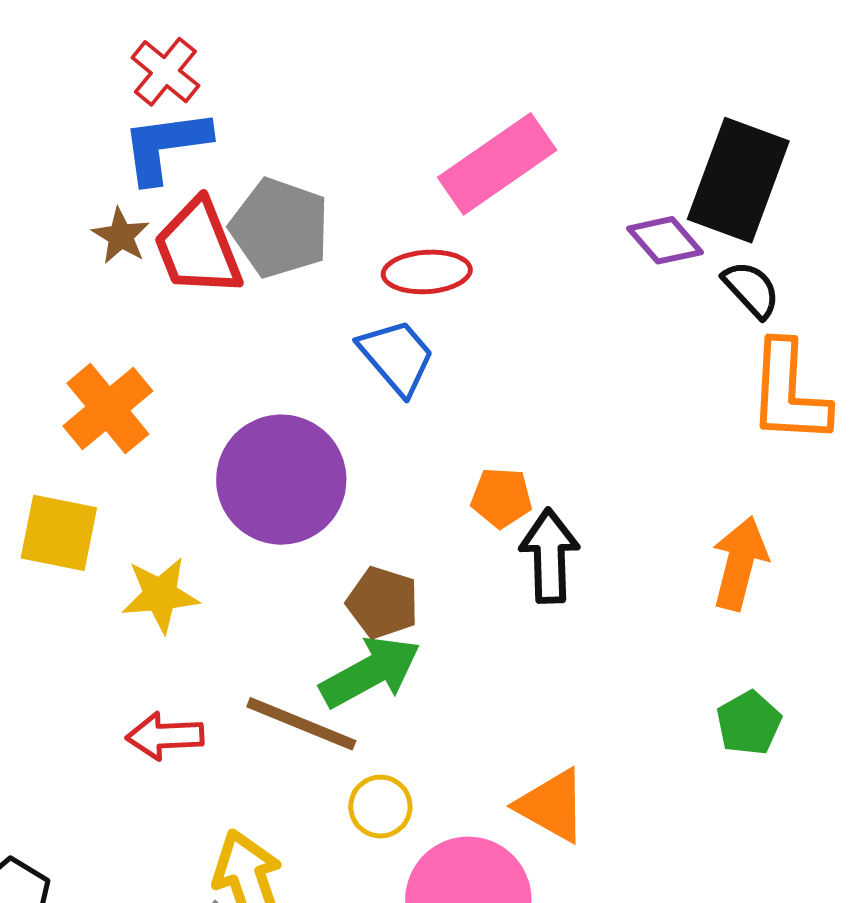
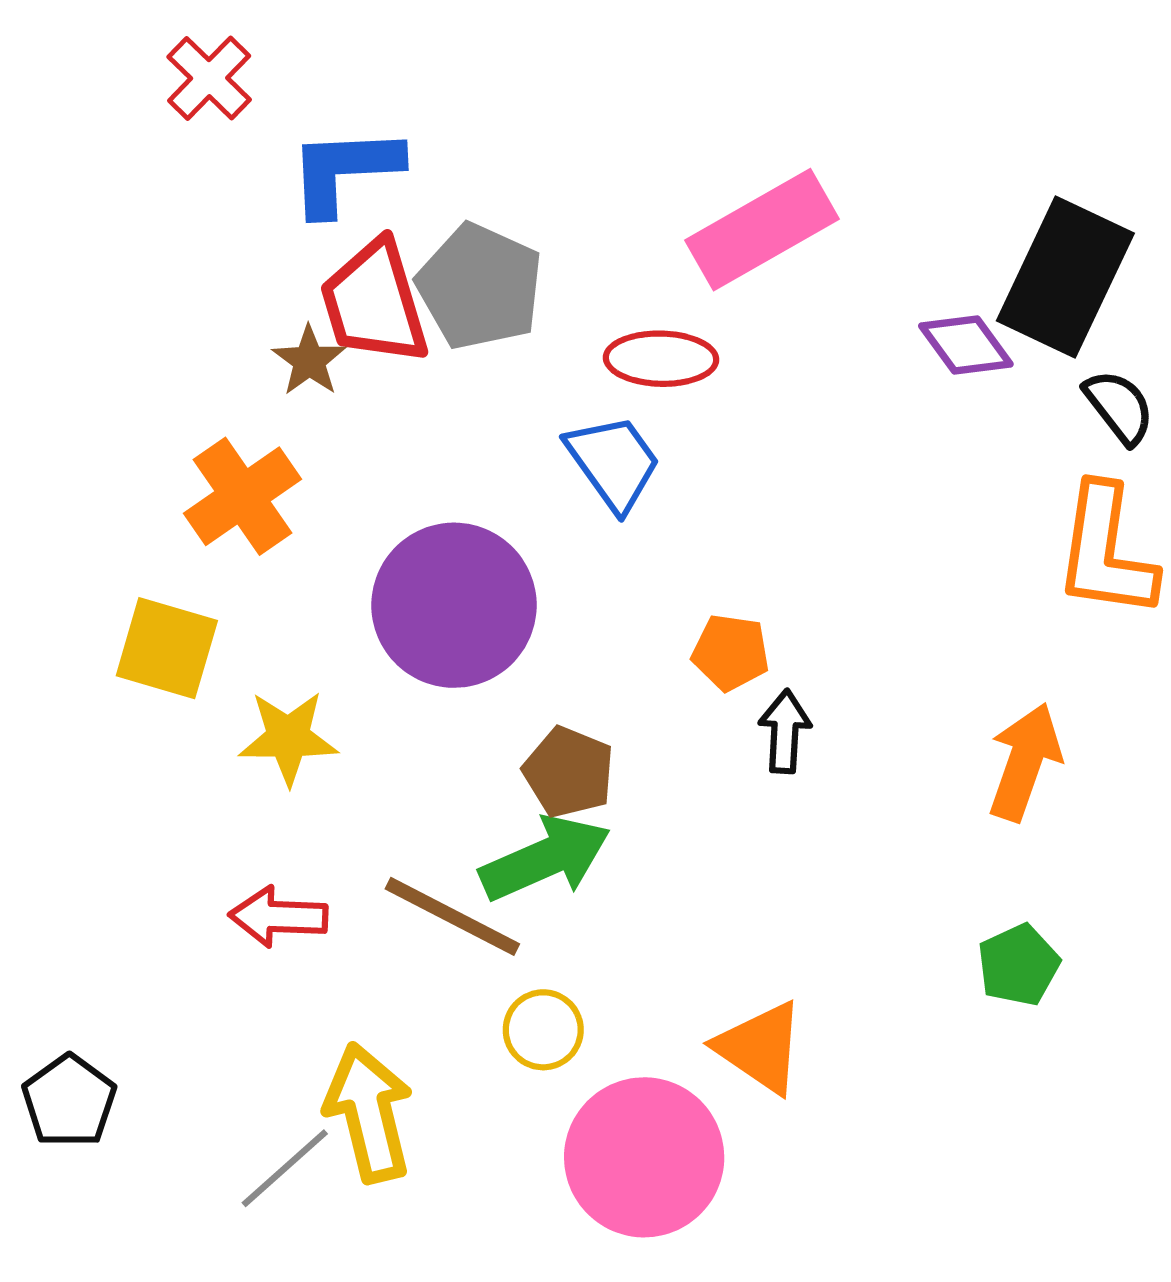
red cross: (165, 72) -> (209, 78), moved
brown star: (121, 236) -> (309, 361), moved
black semicircle: (751, 289) -> (1119, 407), moved
black arrow: (549, 556) -> (785, 731), size x0.7

